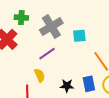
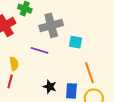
purple line: (47, 54) -> (39, 50), turned 36
yellow semicircle: (40, 75) -> (14, 64), moved

